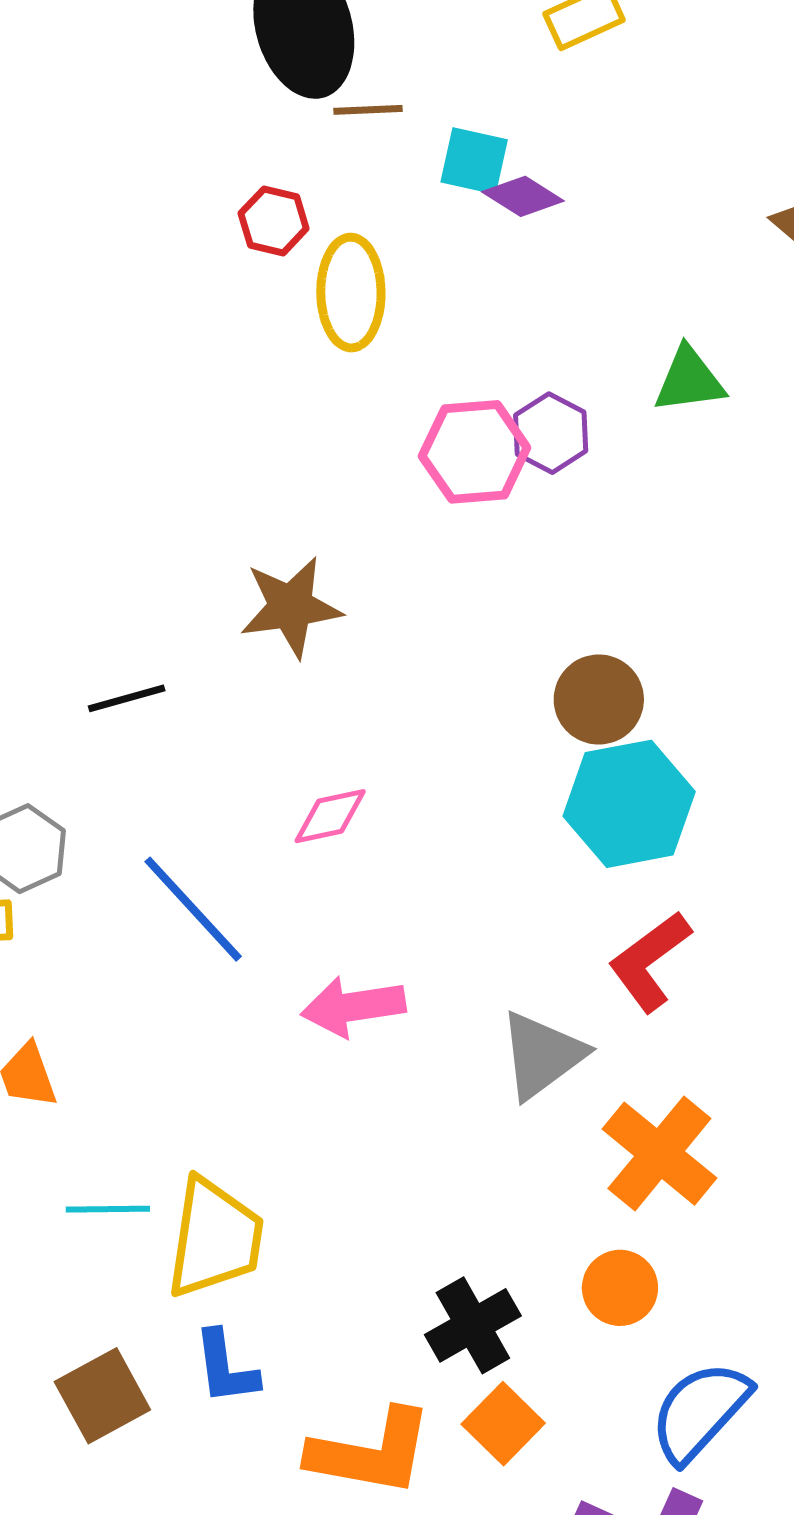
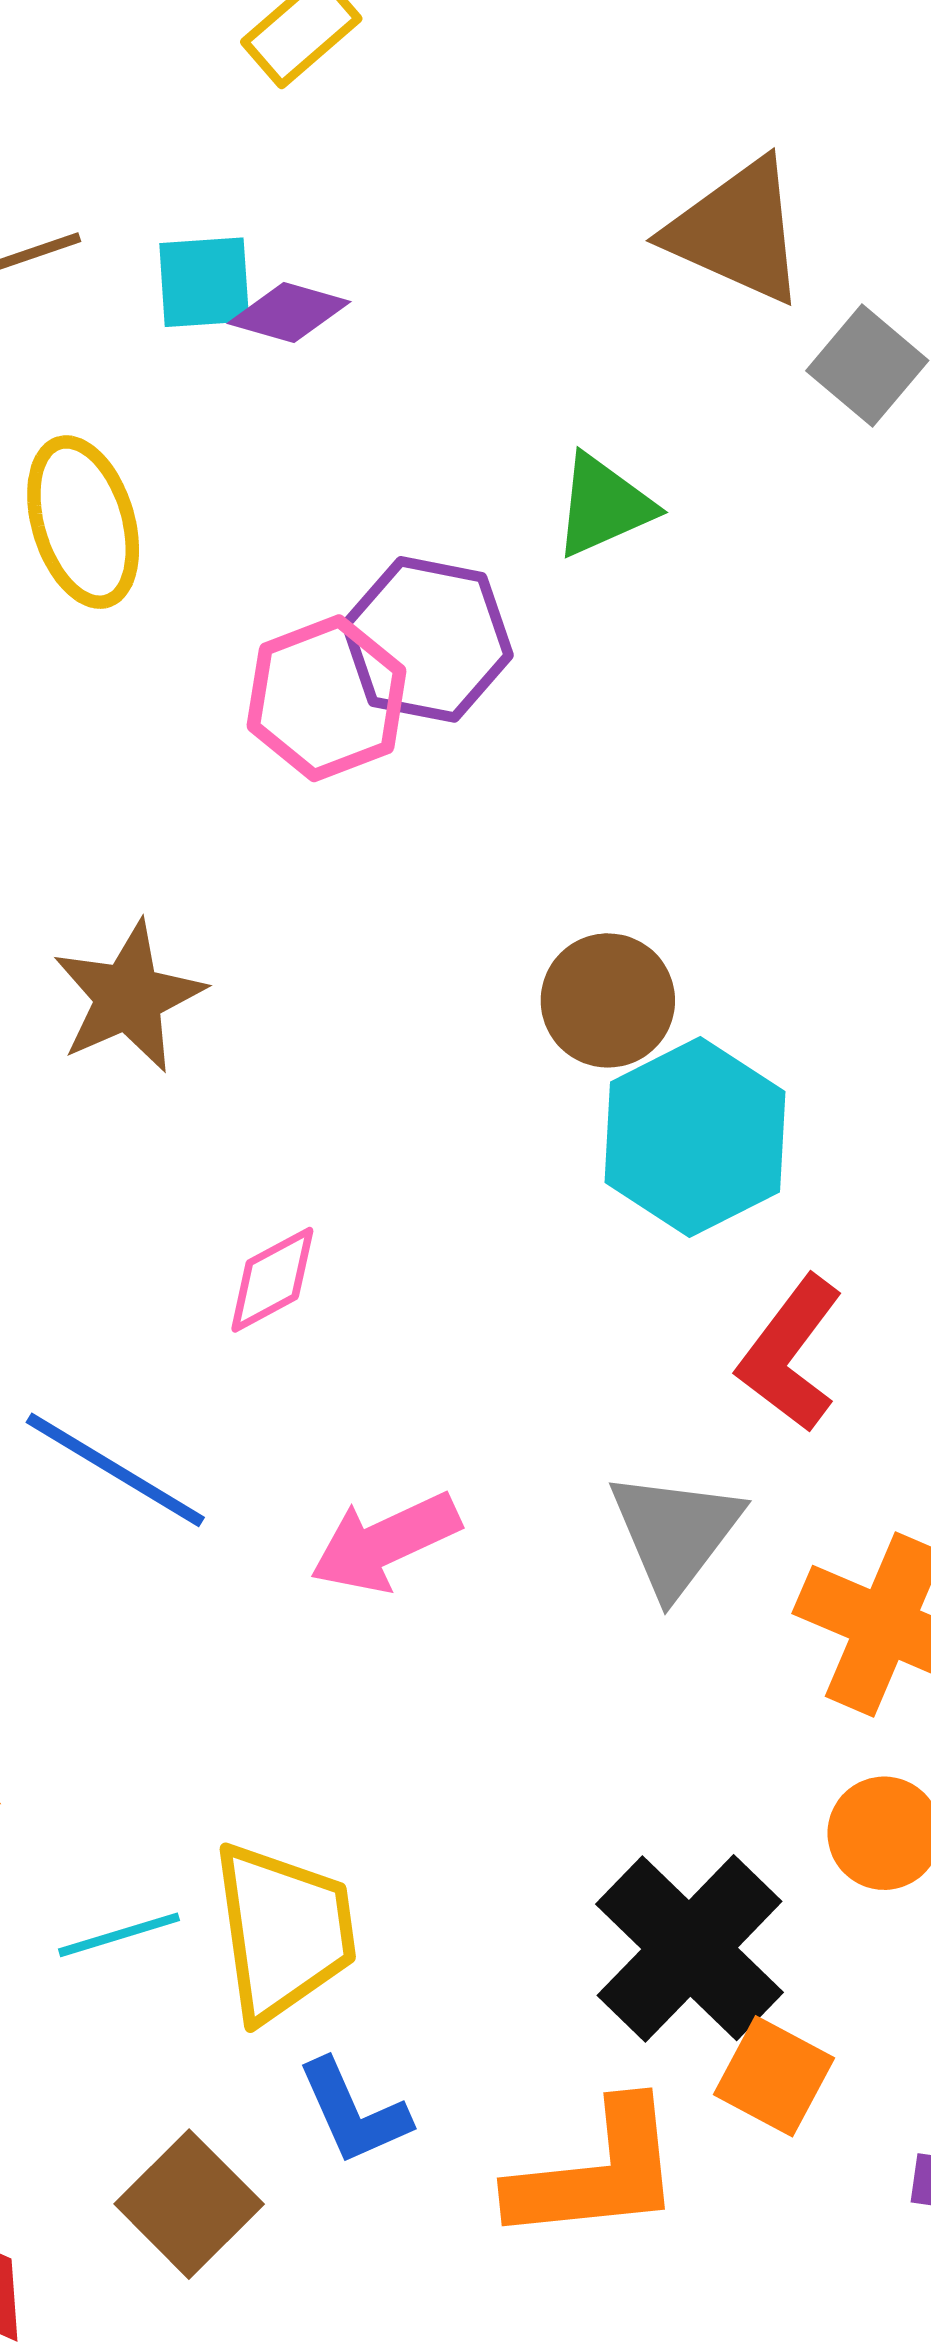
purple hexagon: (551, 433) -> (428, 639), size x1.4
black cross: (473, 1325) -> (690, 1948), size x1.4

